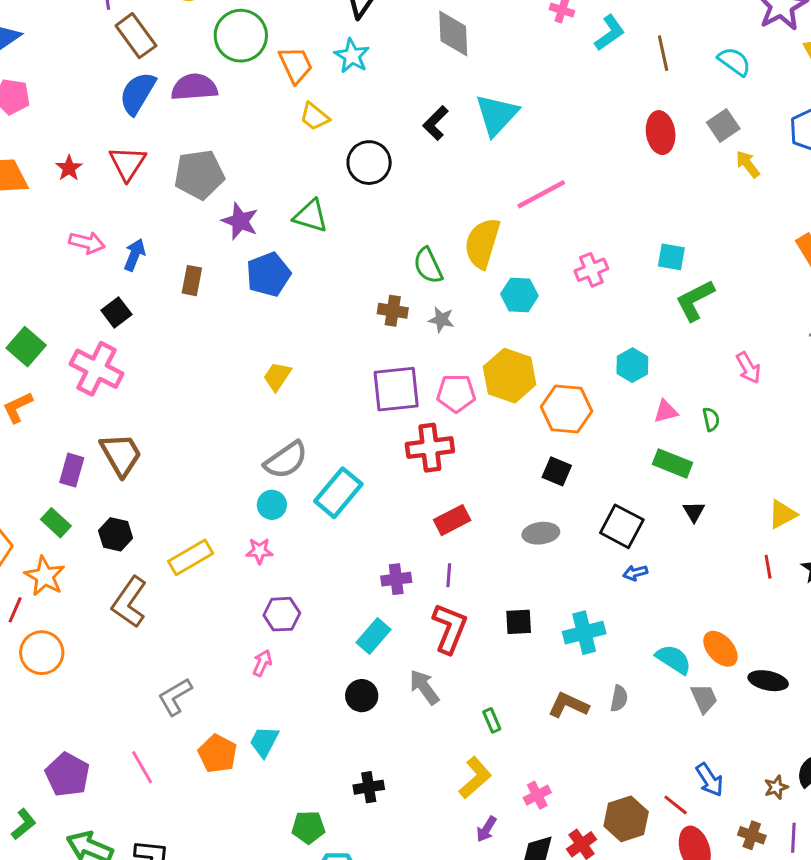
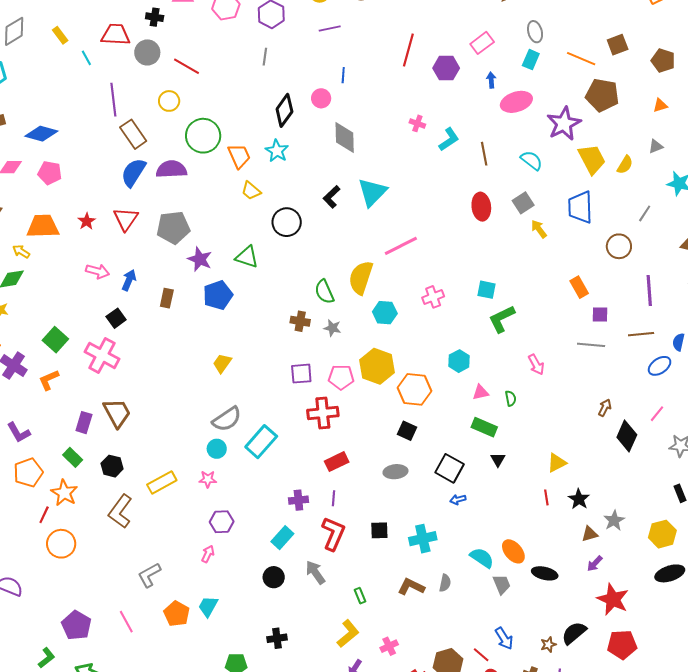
purple square: (396, 389) -> (301, 374), size x0.7

